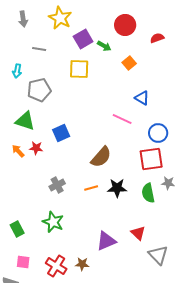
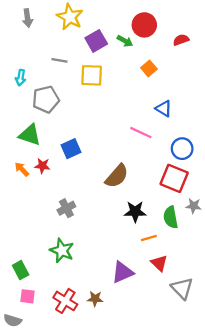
green arrow: (104, 46) -> (125, 41), moved
gray line: (39, 49) -> (60, 60), moved
red square: (151, 159) -> (174, 178), turned 30
orange line: (91, 188) -> (149, 238), moved
green rectangle: (17, 229) -> (21, 270), moved

